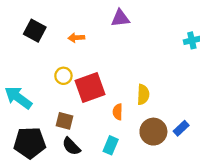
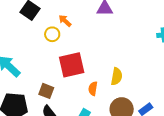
orange arrow: (76, 38) -> (65, 21), turned 40
yellow circle: (63, 76) -> (52, 34), moved

